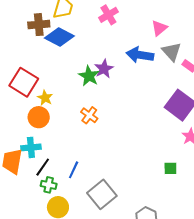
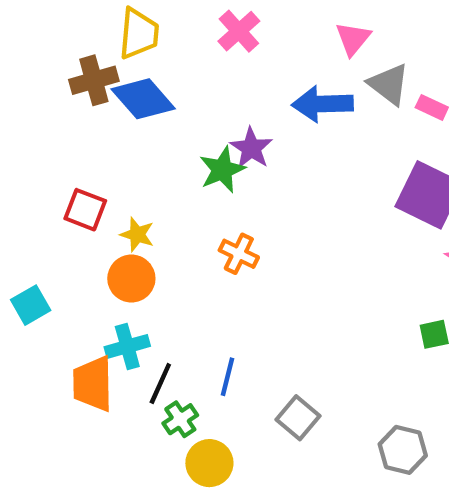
blue diamond: (59, 37) -> (143, 99), turned 32
green star: (89, 76) -> (222, 170), turned 30
red square: (24, 82) -> (85, 210), size x0.7
green cross: (49, 185) -> (180, 419), turned -35
gray square: (102, 194) -> (298, 418), size x0.7

